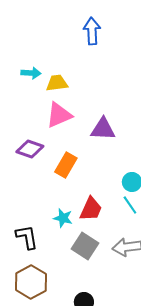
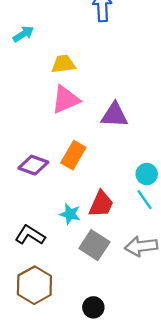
cyan arrow: (31, 73) -> (23, 34), moved, turned -36
purple diamond: (30, 149) -> (33, 165), moved
black L-shape: (27, 237) -> (30, 235), turned -48

